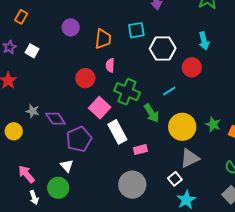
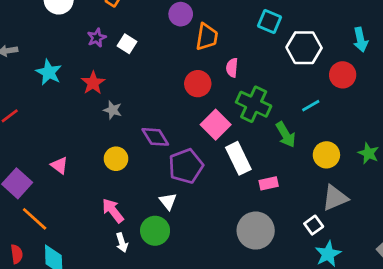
cyan square: (136, 30) -> (270, 22), turned 30
orange trapezoid: (103, 39) -> (207, 37), moved
gray star: (33, 111) -> (113, 110), moved
yellow circle: (182, 127) -> (326, 155), size x0.7
yellow circle: (14, 131) -> (116, 159), moved

